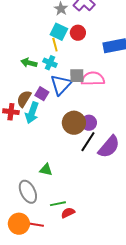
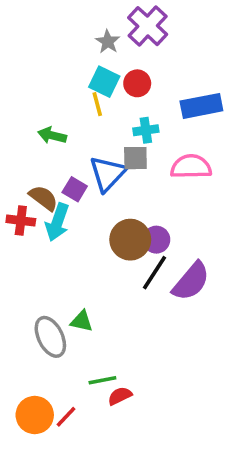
cyan cross: (50, 63) -> (146, 130), moved, turned -32
pink semicircle: (93, 79) -> (191, 167), moved
brown semicircle: (24, 99) -> (43, 198), turned 96
gray ellipse: (28, 192) -> (50, 337), moved
red line: (37, 225) -> (66, 417), turned -56

